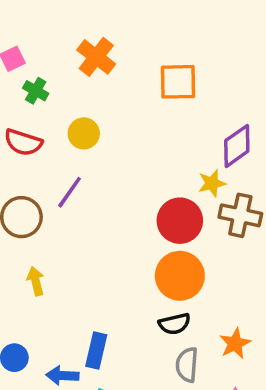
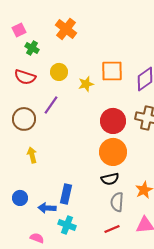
orange square: (178, 82) -> (112, 71), moved
yellow star: (212, 183) -> (86, 84), moved

